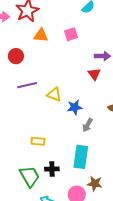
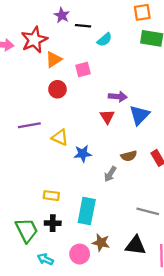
orange triangle: (41, 35) -> (54, 59), moved, turned -42
red circle: (16, 56) -> (57, 89), moved
gray arrow: (88, 125) -> (110, 174), moved
yellow rectangle: (38, 141) -> (51, 196), moved

